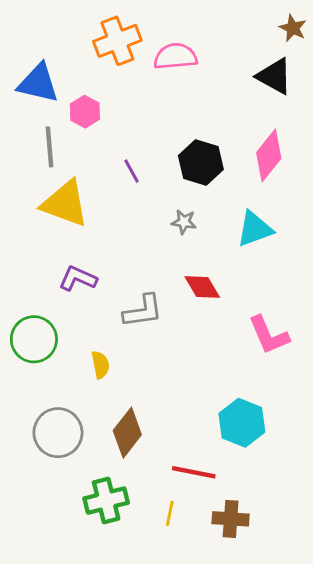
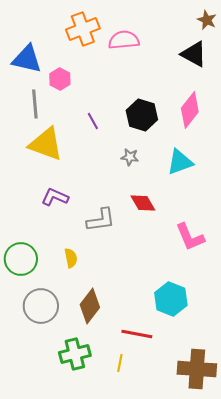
green circle: (34, 339) -> (21, 259), moved
brown cross: (231, 519) -> (197, 369), moved, size x1.5

